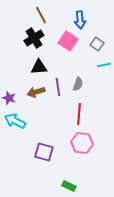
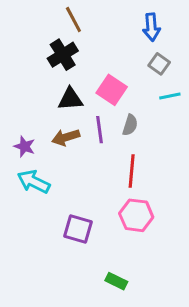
blue arrow: (80, 20) -> (151, 27), moved
pink square: (68, 41) -> (112, 90), moved

